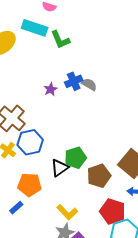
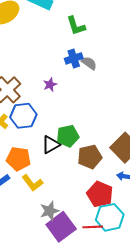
green L-shape: (60, 40) -> (76, 26), moved
purple star: (51, 89) -> (50, 85), moved
yellow L-shape: (67, 212) -> (32, 183), moved

